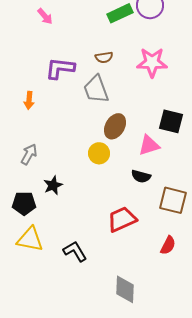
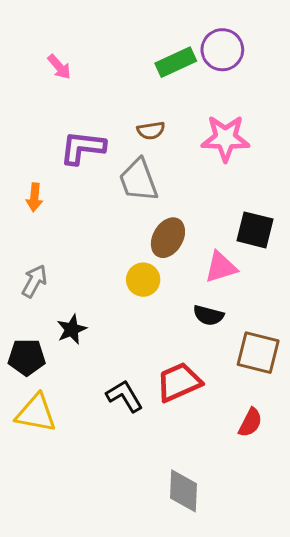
black L-shape: (75, 251) -> (124, 396), moved

